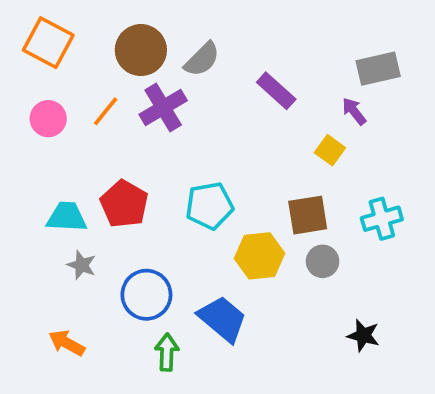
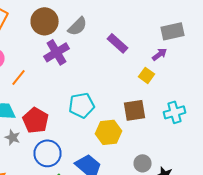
orange line: (106, 111) -> (18, 77), moved
purple arrow: (354, 111) -> (160, 54), turned 91
red pentagon: (124, 204) -> (36, 120), moved
gray circle: (323, 261) -> (142, 163), moved

